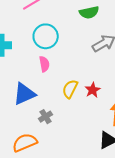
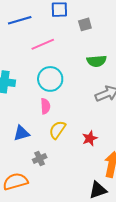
yellow semicircle: (70, 89) -> (57, 130), moved
blue triangle: (24, 94) -> (21, 133), size x0.7

